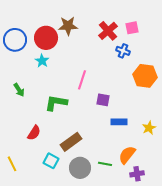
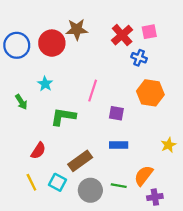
cyan star: (42, 61) -> (45, 84), moved
orange hexagon: (145, 76) -> (150, 93), moved
blue rectangle: (119, 122) -> (119, 145), moved
yellow line: (12, 164) -> (31, 182), moved

